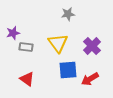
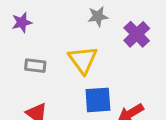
purple star: (13, 33) -> (22, 22), moved
purple cross: (92, 46) -> (137, 34), moved

